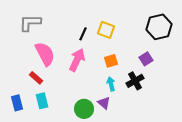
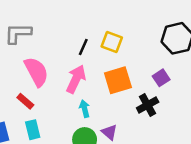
orange square: (111, 61) -> (118, 80), size x1.6
cyan arrow: (111, 84) -> (85, 109), moved

